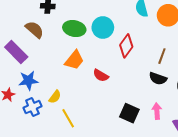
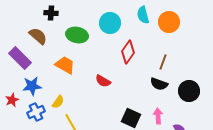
cyan circle: (103, 27) -> (110, 23), moved
orange trapezoid: (74, 60) -> (65, 65), moved, turned -100

